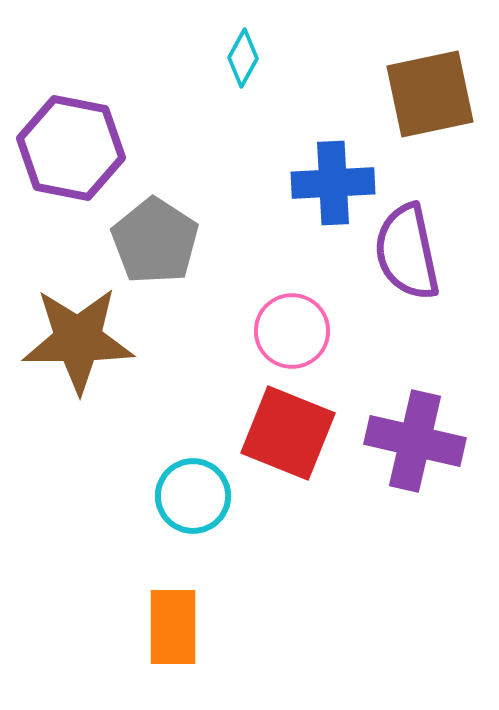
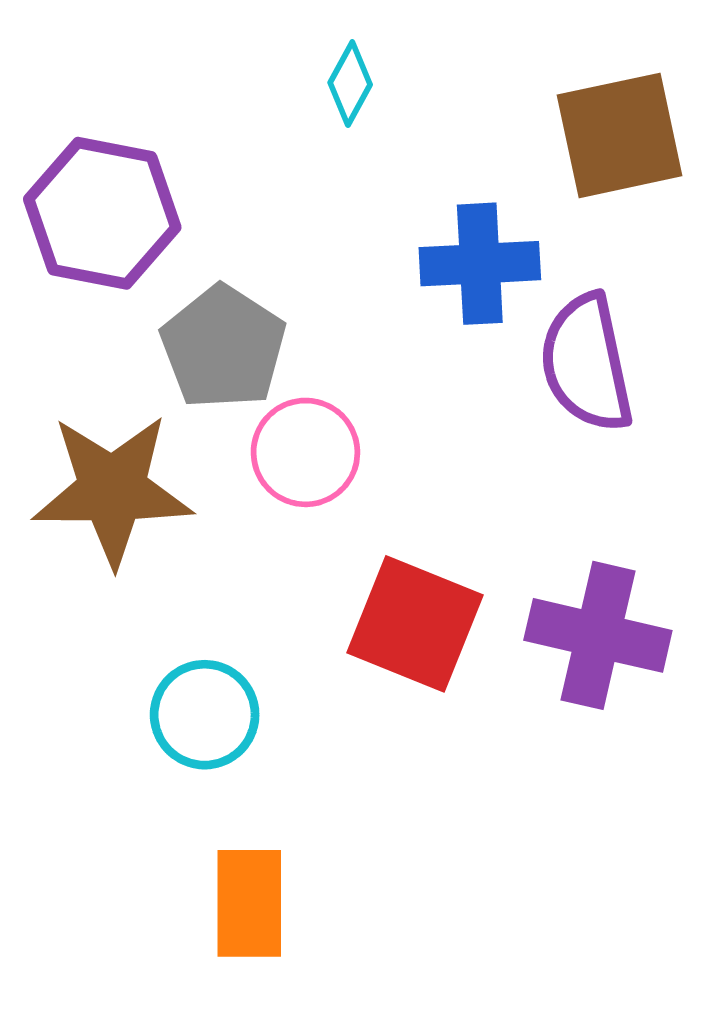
pink circle: (292, 331) -> (305, 452), moved
cyan circle: (193, 496) -> (205, 715), moved

